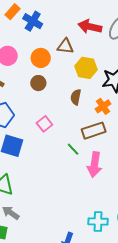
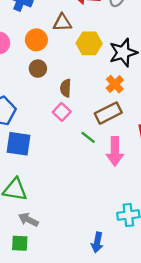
brown semicircle: (76, 97) -> (66, 88), moved
pink square: (44, 124) -> (62, 112), moved

